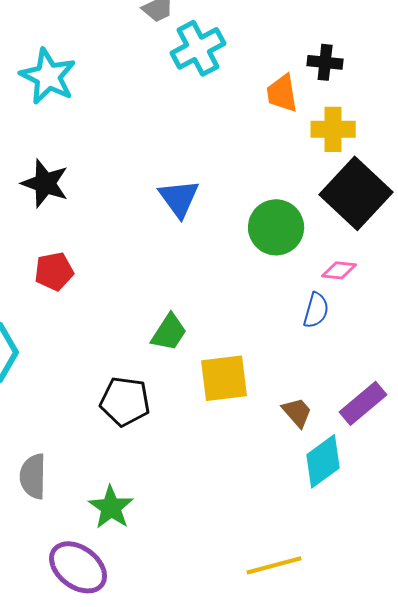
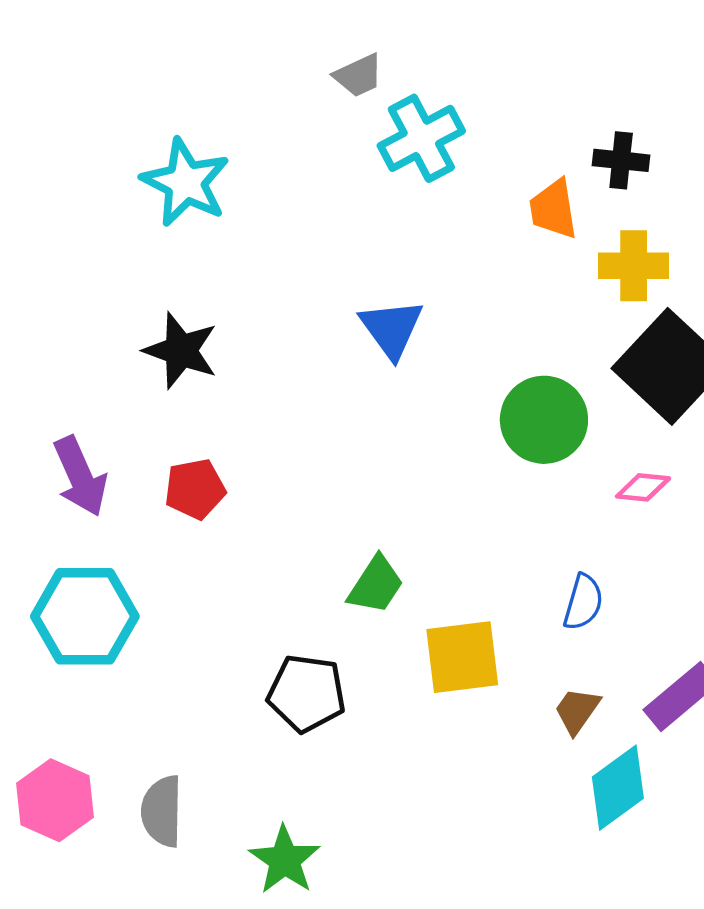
blue triangle: (179, 198) -> (391, 329), moved
blue semicircle: (316, 310) -> (583, 602), moved
brown trapezoid: (297, 412) -> (577, 711), turned -104

